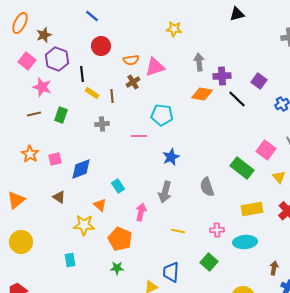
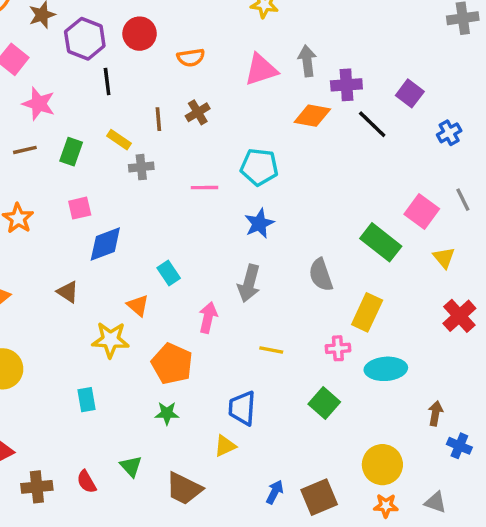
purple hexagon: (57, 59) -> (85, 39), moved
pink triangle: (155, 67) -> (261, 70), moved
brown cross: (133, 82) -> (198, 112), moved
yellow rectangle: (92, 93) -> (119, 140), moved
cyan pentagon: (162, 115) -> (259, 167), moved
pink square: (55, 159) -> (80, 208), moved
yellow rectangle: (252, 209) -> (367, 312), moved, turned -55
blue trapezoid: (171, 272) -> (242, 408), moved

